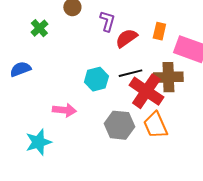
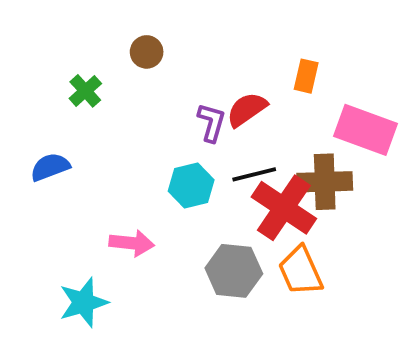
purple L-shape: (107, 21) -> (212, 122), moved
orange rectangle: (159, 31) -> (306, 76), moved

